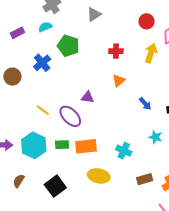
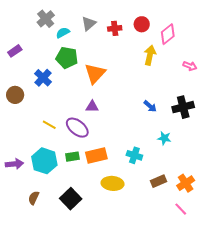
cyan semicircle: (45, 27) -> (63, 33), moved
red cross: (116, 51) -> (115, 28), moved
orange triangle: (119, 81) -> (95, 74), moved, size x1.6

